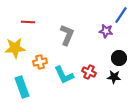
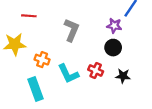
black circle: (119, 58) -> (113, 48), moved
orange cross: (40, 62) -> (42, 60), turned 32
cyan rectangle: (22, 87) -> (35, 89), moved

